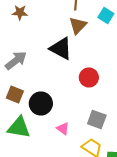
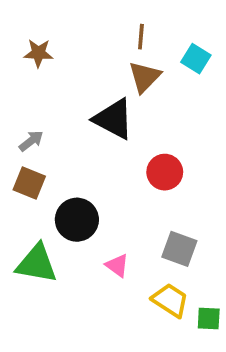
gray arrow: (16, 60) -> (31, 141), size x0.6
brown square: (15, 94) -> (29, 183), moved

